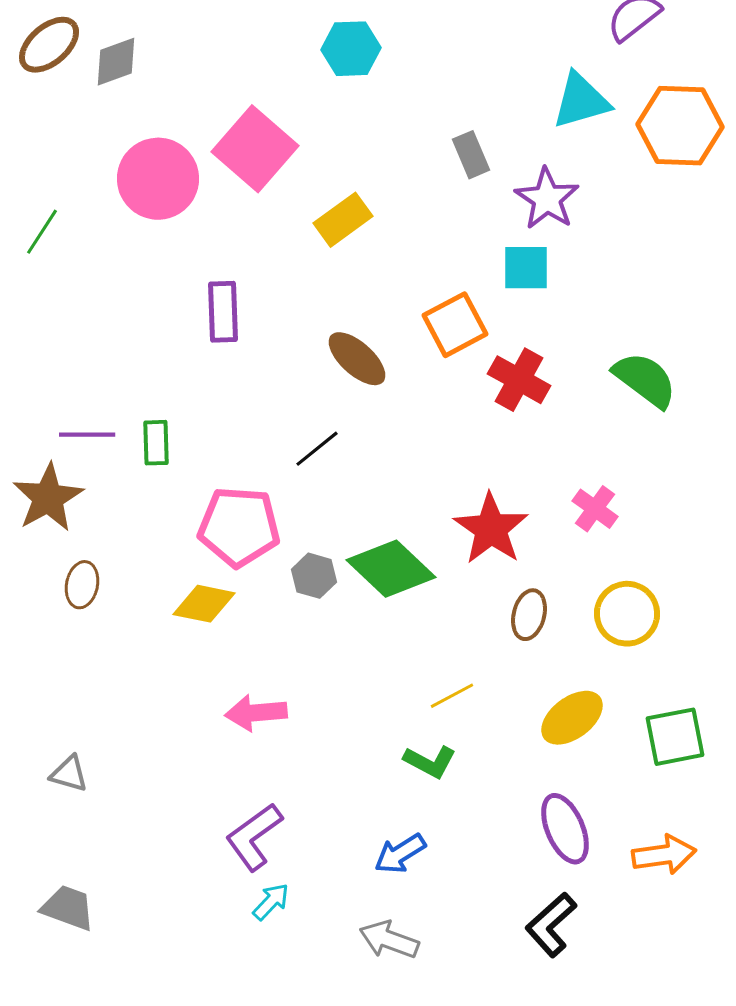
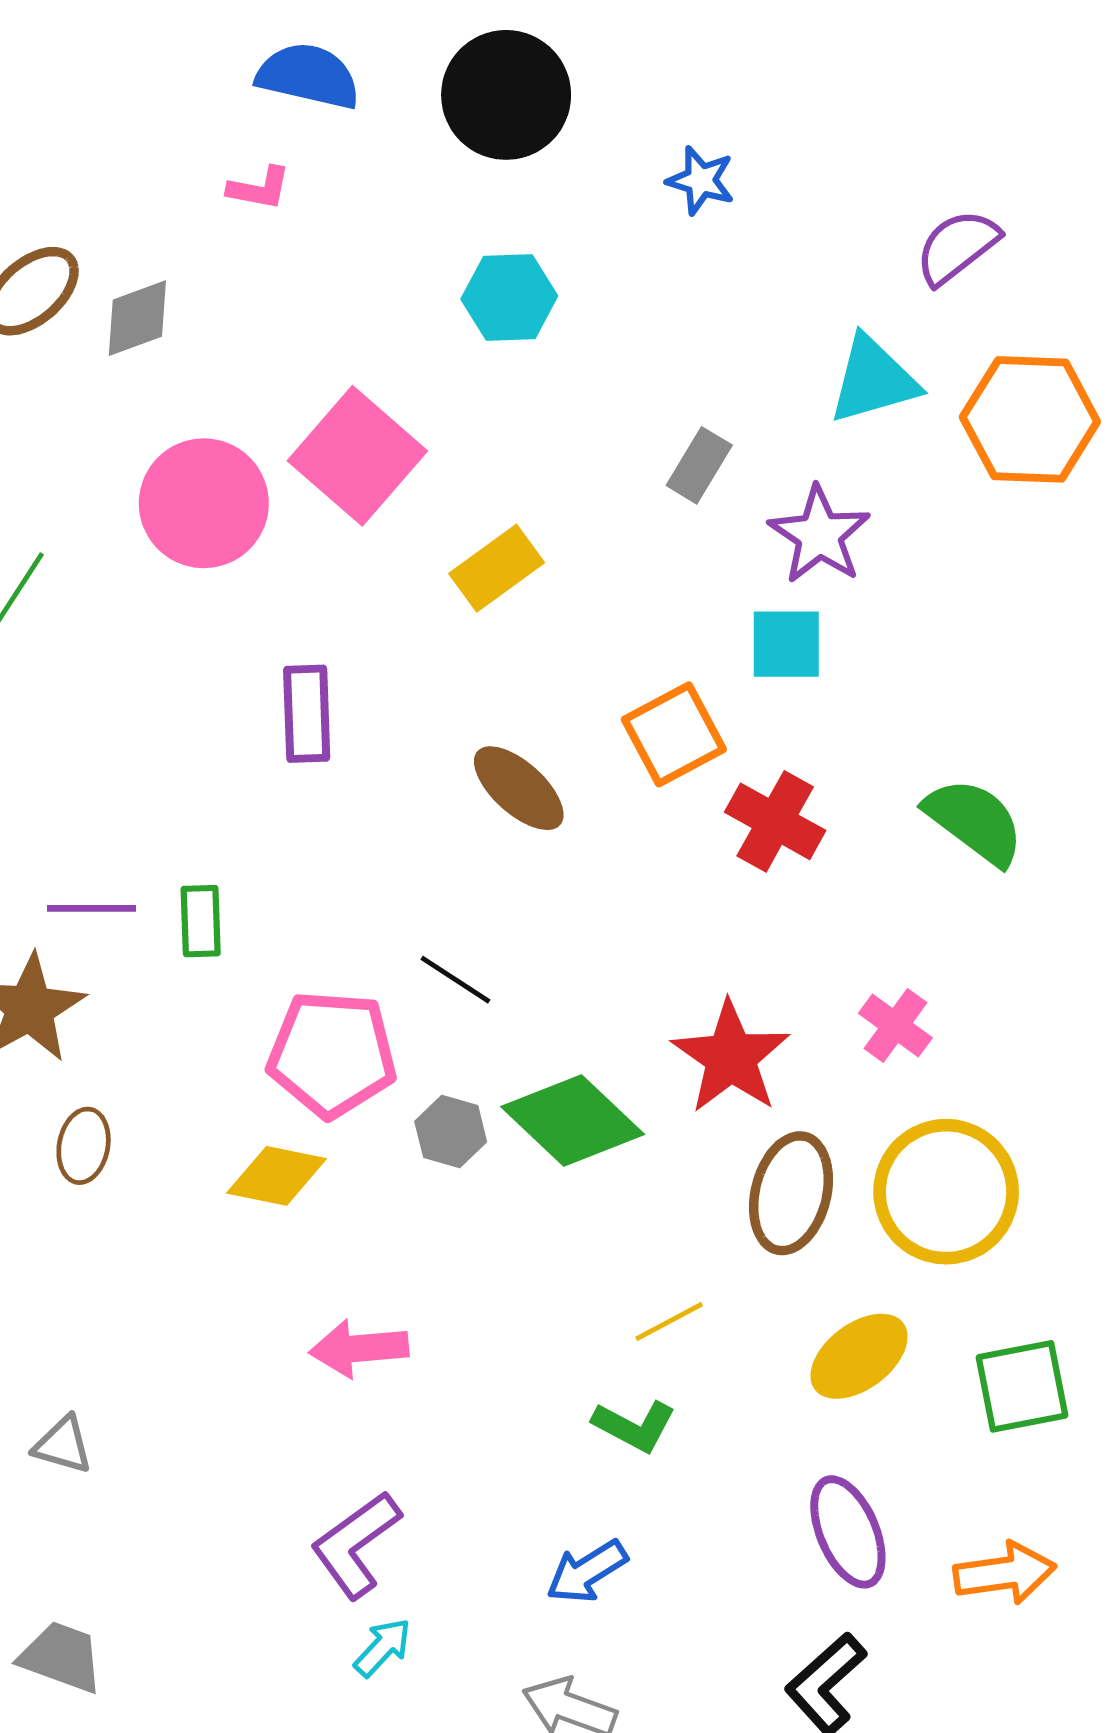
gray rectangle: (471, 155) -> (699, 465), turned 54
black line: (317, 449) -> (455, 980), moved, turned 72
yellow circle: (627, 614) -> (946, 1192), size x1.4
brown ellipse: (529, 615) -> (791, 1193), size x1.5

